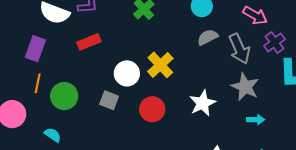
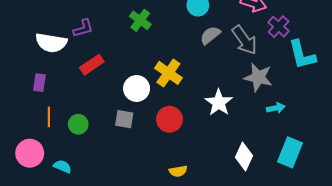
purple rectangle: (35, 49) -> (39, 83), size x0.7
green circle: (64, 96) -> (78, 124), size x0.7
cyan semicircle: (53, 135) -> (62, 166), moved

